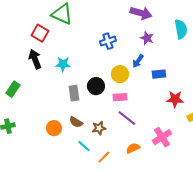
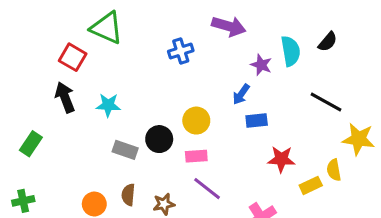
purple star: (147, 38) -> (261, 65), moved
blue cross: (108, 41) -> (181, 51), moved
blue arrow: (138, 61) -> (241, 94), moved
gray rectangle: (74, 93) -> (125, 150), turned -63
brown semicircle: (76, 122) -> (128, 195), turned 64

